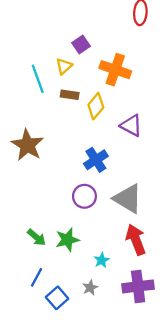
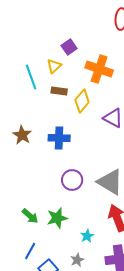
brown star: (27, 145) -> (22, 135), size x0.7
blue cross: (96, 160) -> (59, 138), moved, turned 35

